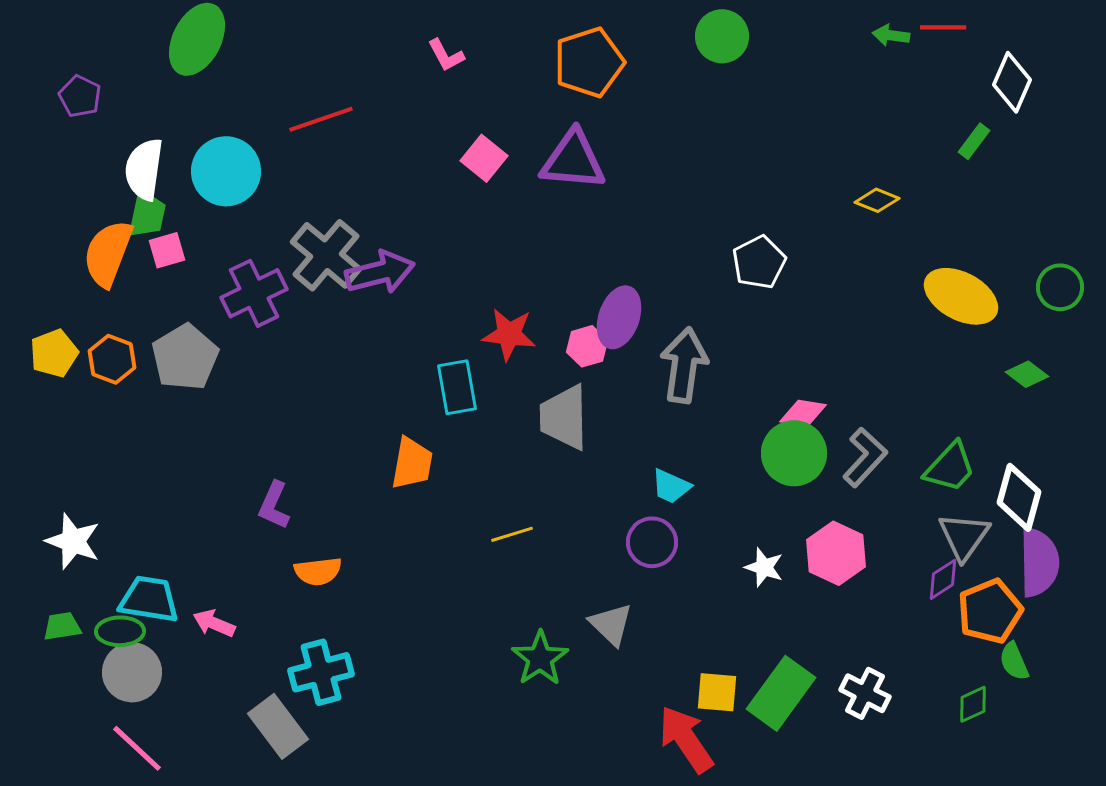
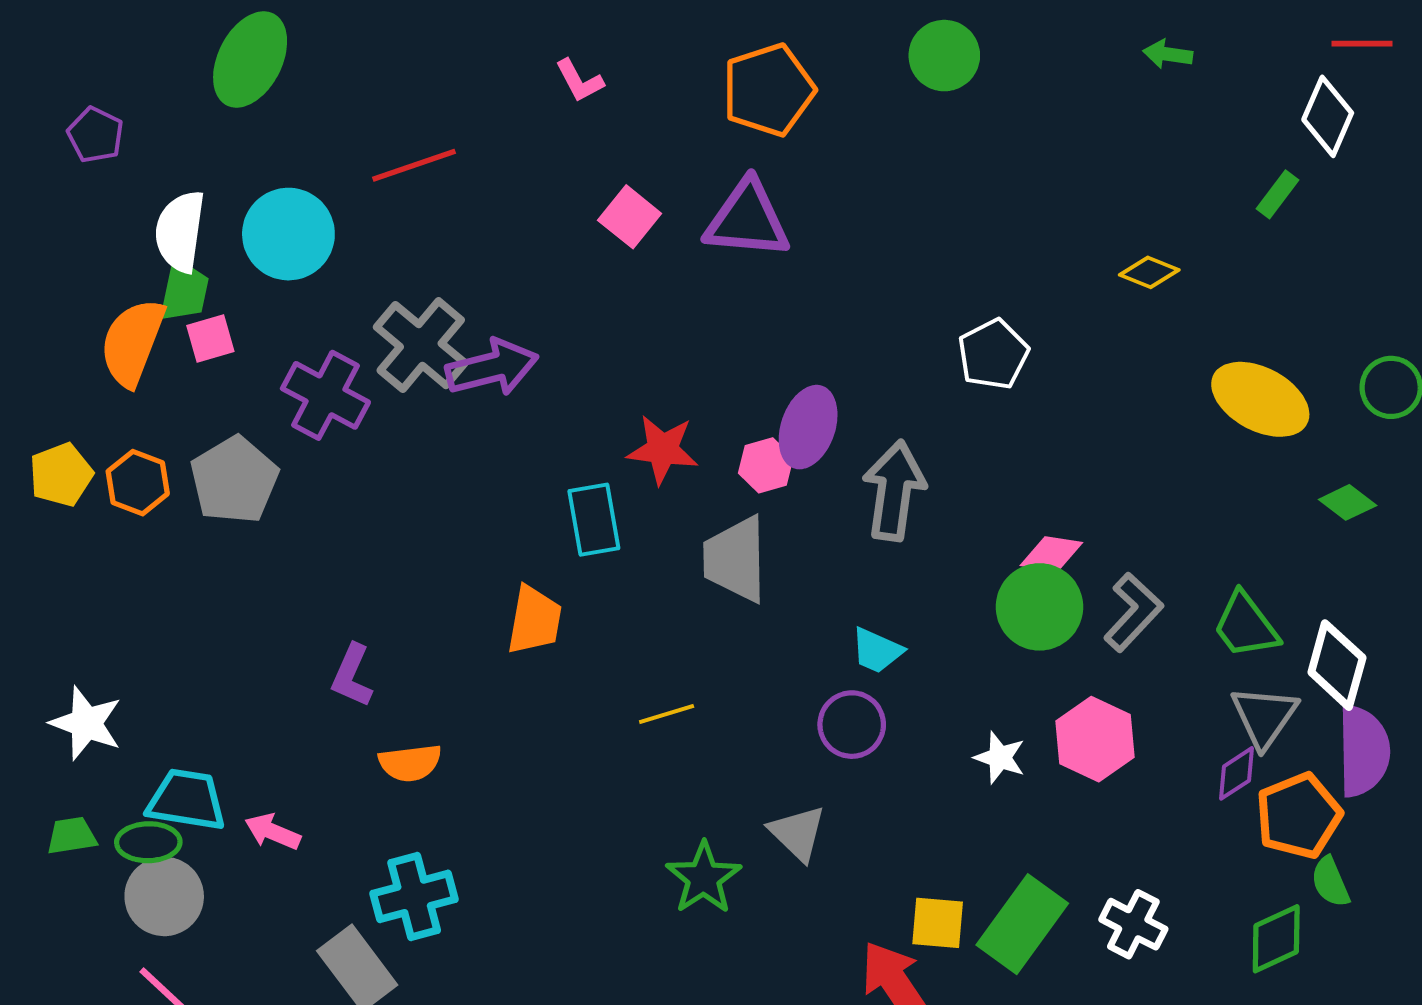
red line: (943, 27) -> (1362, 44), moved
purple cross: (254, 293) -> (325, 395), turned -36
green trapezoid: (950, 467) -> (1246, 625), turned 100
green diamond: (973, 704) -> (1276, 939), size x1.4

